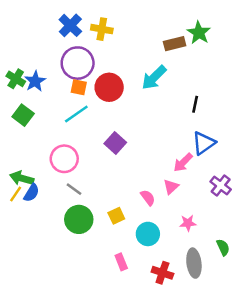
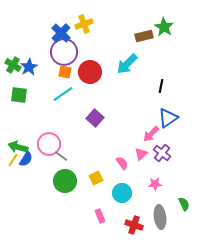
blue cross: (70, 25) -> (61, 33), moved
yellow cross: (102, 29) -> (84, 24), turned -30
green square: (23, 115) -> (19, 95), turned -30
pink circle: (64, 159) -> (49, 144), moved
purple cross: (221, 185) -> (162, 153), moved

